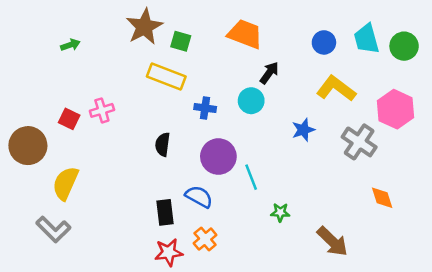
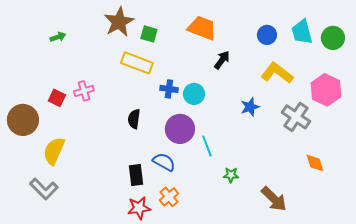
cyan circle: (251, 101) -> (194, 94), moved

